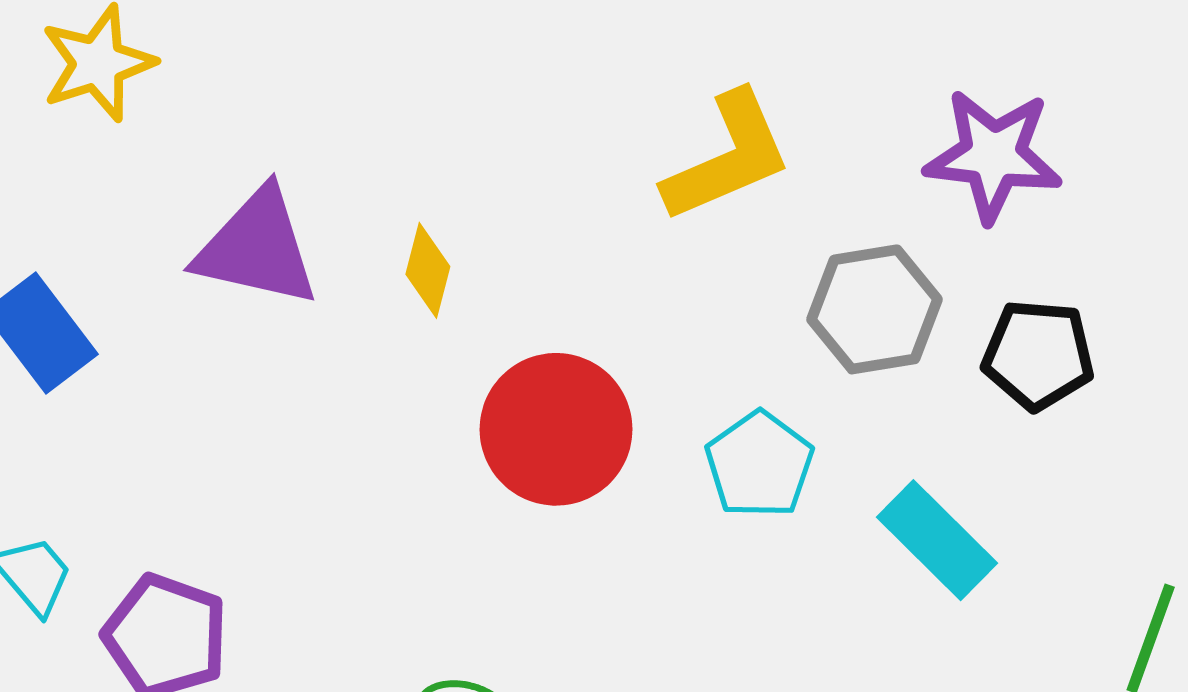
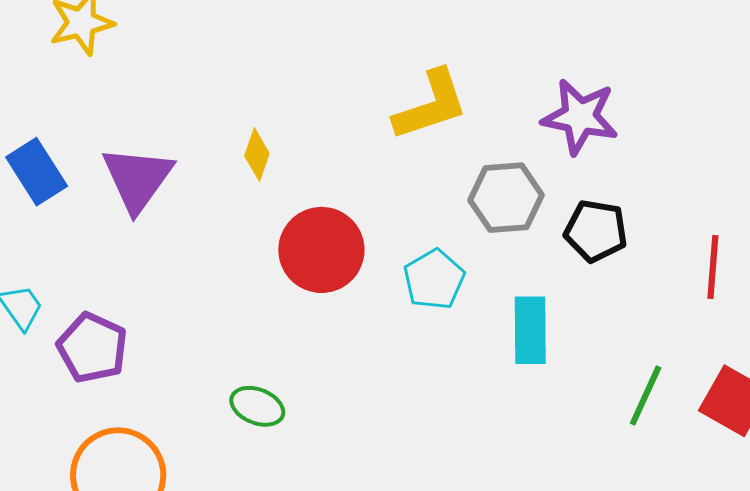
purple triangle: (257, 248) -> (137, 179), moved, turned 48
cyan rectangle: (937, 540) -> (530, 330), turned 40

